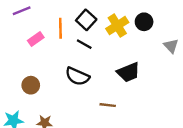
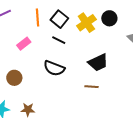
orange line: (60, 28) -> (37, 17), moved
pink rectangle: (36, 39) -> (24, 44), moved
brown line: (108, 105) -> (91, 87), moved

